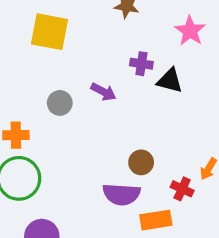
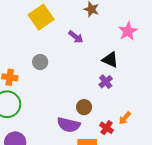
yellow square: (49, 32) -> (41, 17), turned 35
purple cross: (141, 64) -> (106, 82), moved, turned 32
purple arrow: (103, 92) -> (76, 37), moved

